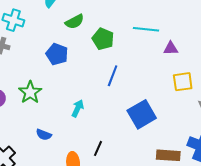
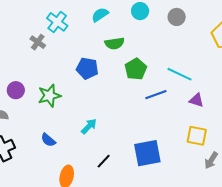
blue pentagon: (57, 54) -> (87, 68), turned -30
blue line: (113, 76) -> (156, 95), moved, turned 30
black line: (98, 148) -> (104, 161), moved

